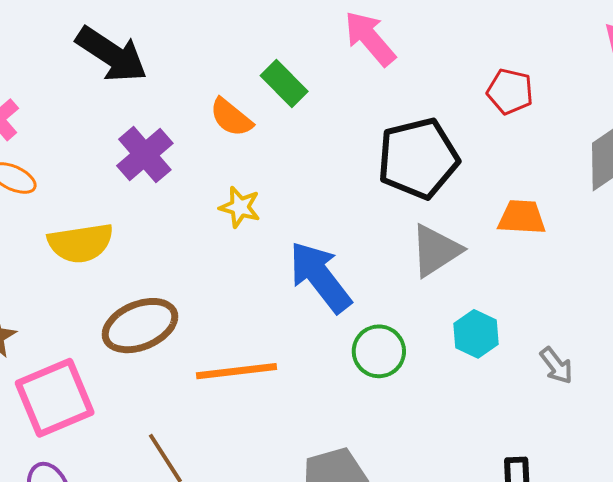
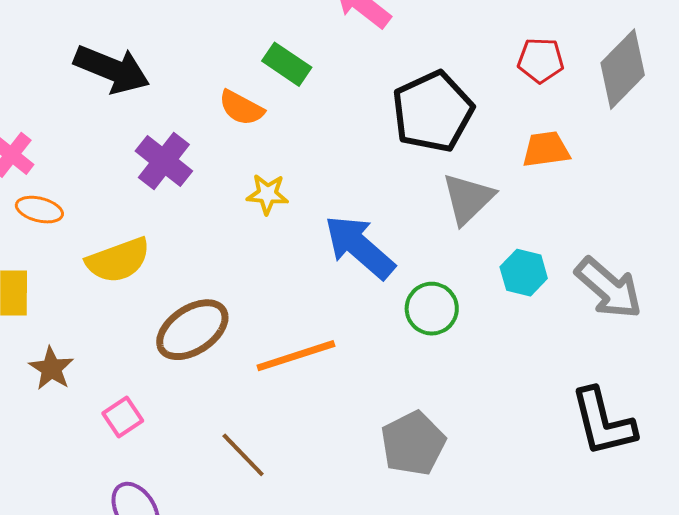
red pentagon: (510, 91) -> (541, 60), moved
gray arrow: (556, 366) -> (609, 288), size x1.8
pink square: (55, 398) -> (123, 417), size x0.5

